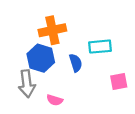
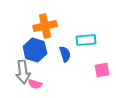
pink semicircle: (55, 100) -> (35, 84), moved

